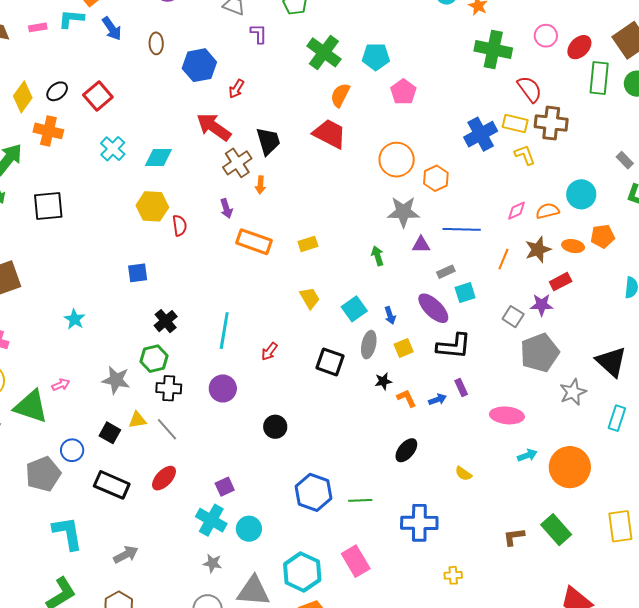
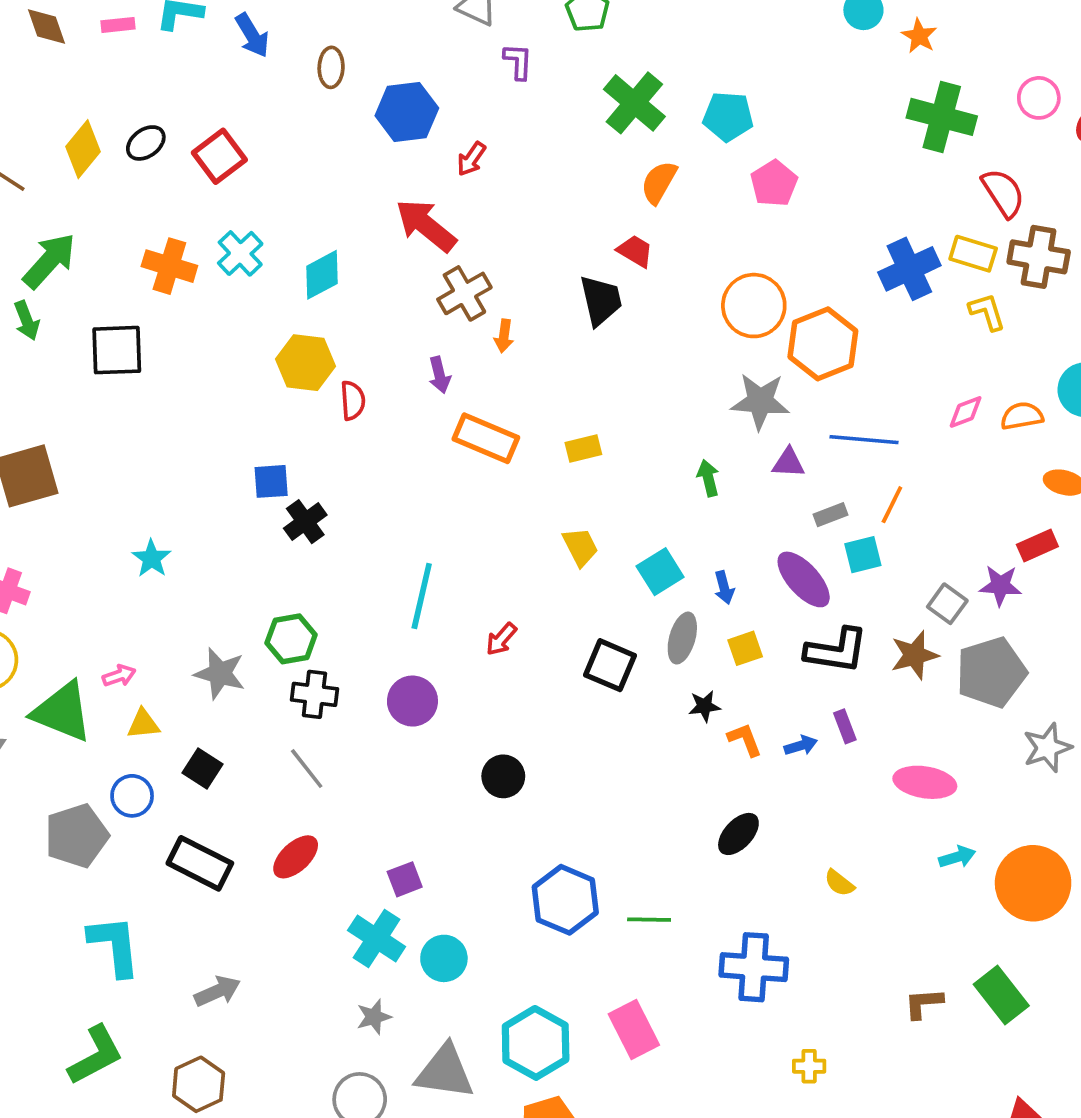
orange cross: (48, 131) -> (169, 266), moved
red trapezoid: (330, 134) -> (635, 251), size x0.6
black trapezoid: (268, 141) -> (601, 300), moved
cyan diamond: (158, 158) -> (322, 275), turned -32
orange hexagon: (436, 178) -> (823, 344), size x1.5
brown star: (538, 250) -> (914, 655), moved
orange line: (503, 259) -> (892, 505), moved
black cross: (166, 321) -> (305, 522), moved
yellow triangle: (137, 420) -> (143, 724), moved
gray star: (212, 563) -> (374, 1017), turned -30

